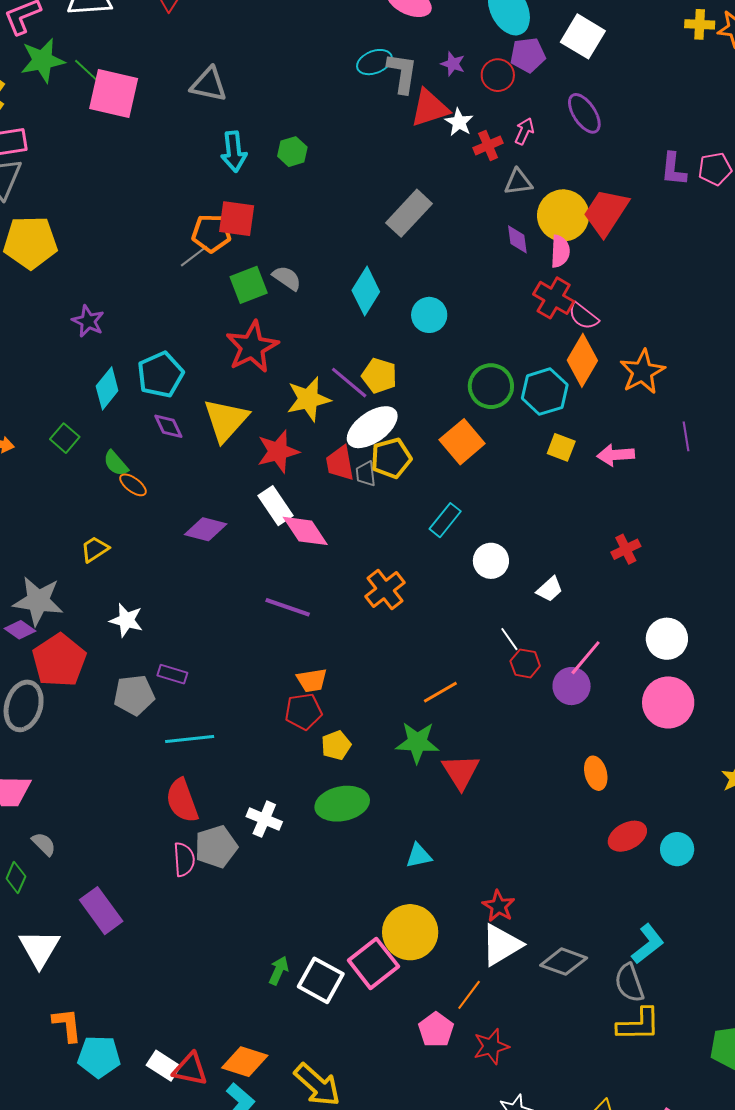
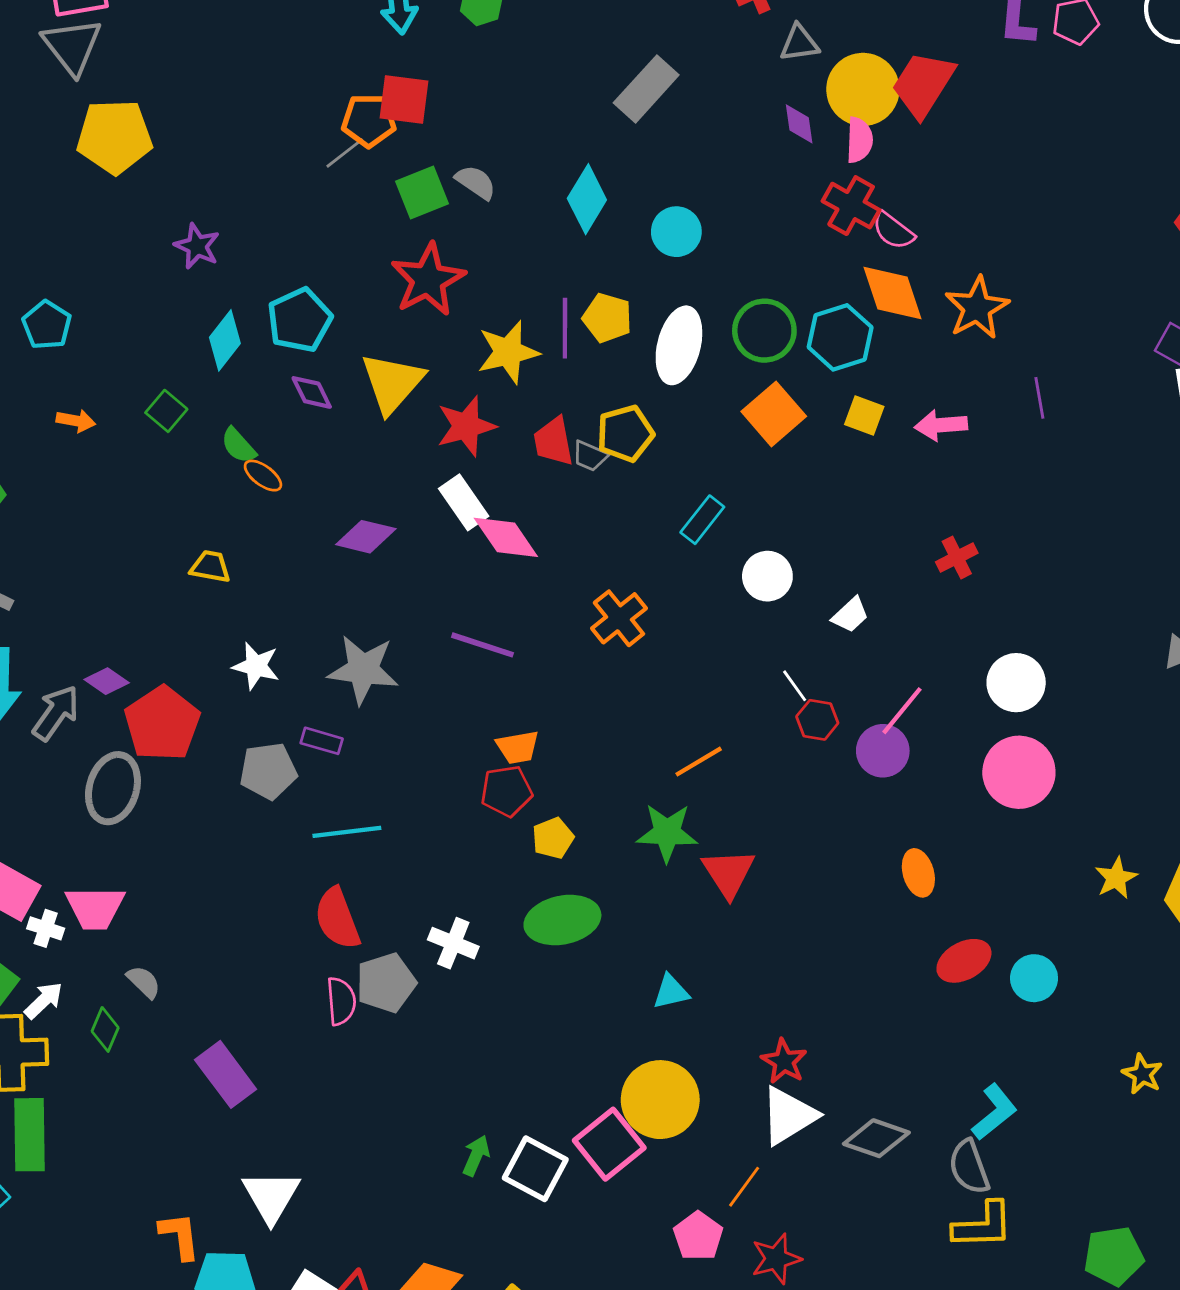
orange diamond: (582, 360) -> (892, 293), turned -48
purple line: (349, 383) -> (565, 328), turned 51
white ellipse: (372, 427) -> (679, 345), moved, turned -40
orange square: (462, 442) -> (774, 414), moved
gray trapezoid: (366, 474) -> (590, 456), turned -60
yellow trapezoid: (95, 549) -> (210, 567), turned 44
gray star: (38, 601) -> (363, 670), moved
white triangle: (39, 948) -> (271, 1196), moved

